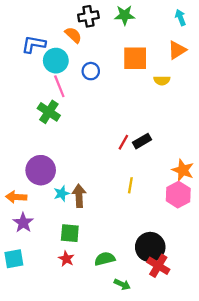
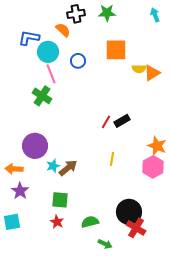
orange triangle: (177, 50) -> (152, 73), moved
brown arrow: (79, 196) -> (68, 168), turned 54

